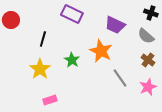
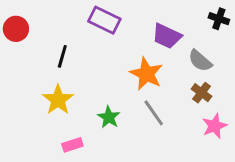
gray semicircle: (146, 36) -> (200, 61), moved
green star: (72, 60) -> (109, 117), moved
brown cross: (148, 60) -> (202, 93), moved
gray line: (120, 78) -> (154, 113), moved

